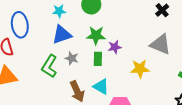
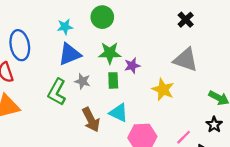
yellow star: (140, 69) -> (163, 89), turned 30

